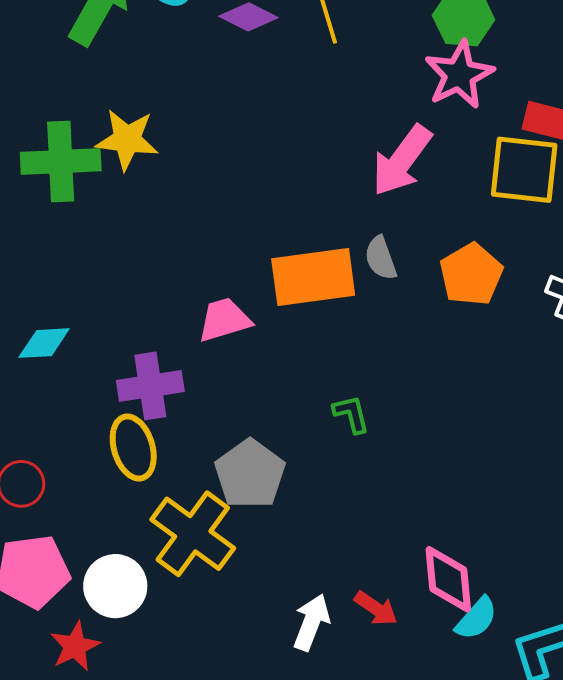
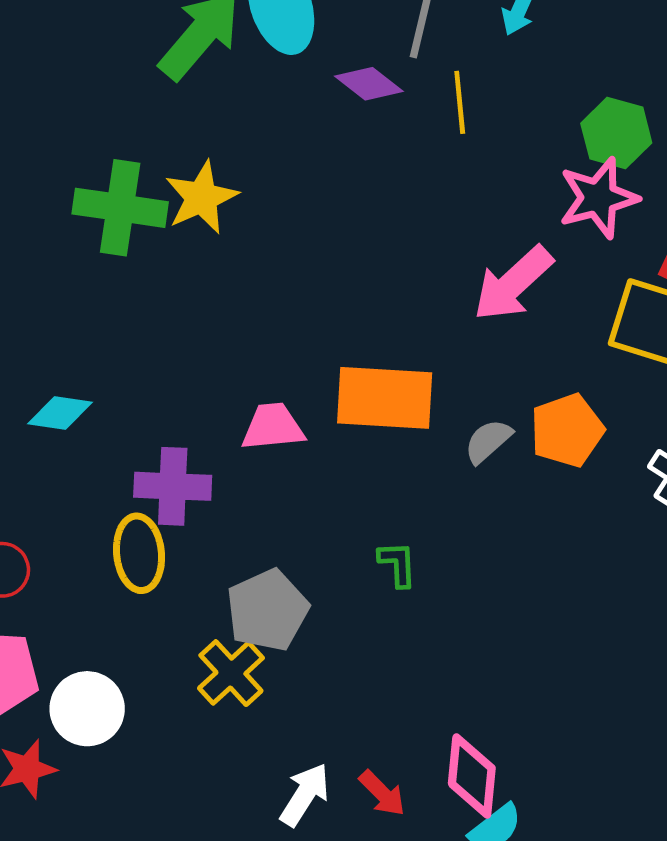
yellow star: (127, 140) -> (201, 198), turned 30
gray semicircle: (381, 258) -> (488, 441), moved, turned 57
yellow cross: (193, 534) -> (231, 673), moved, size x0.7

